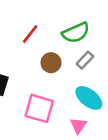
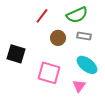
gray rectangle: (85, 60) -> (84, 36), turned 56

